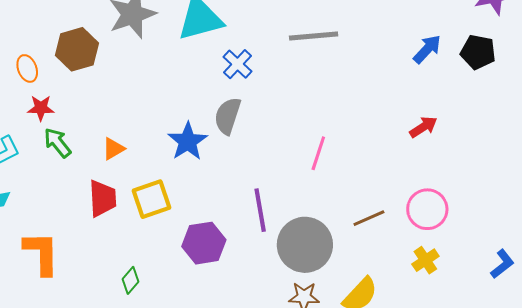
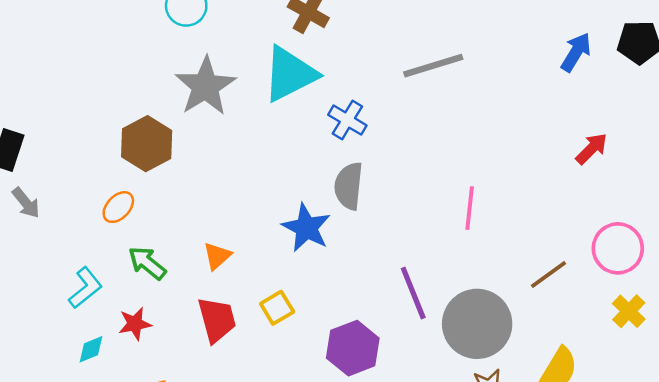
orange ellipse: (27, 68) -> (118, 207), moved, turned 76
red star: (41, 108) -> (135, 324), moved
yellow square: (151, 199) -> (277, 308), size x0.7

